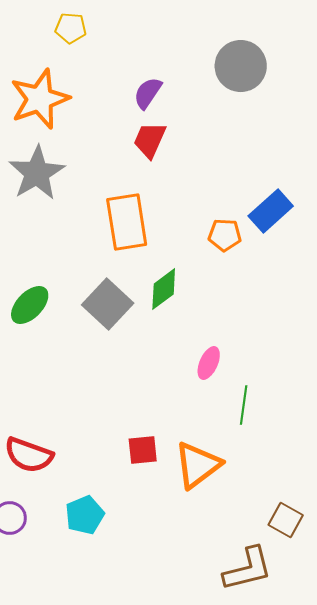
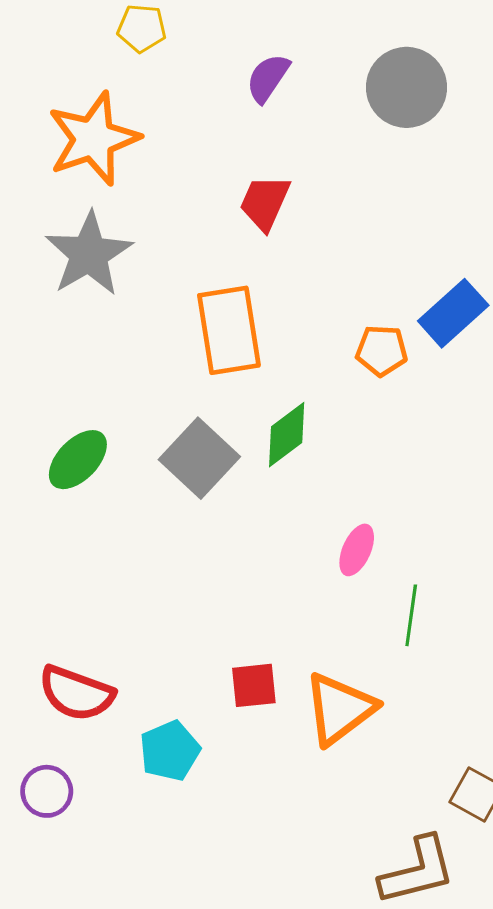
purple semicircle: (148, 93) -> (268, 78), moved
cyan pentagon: (85, 515) -> (170, 751), moved

